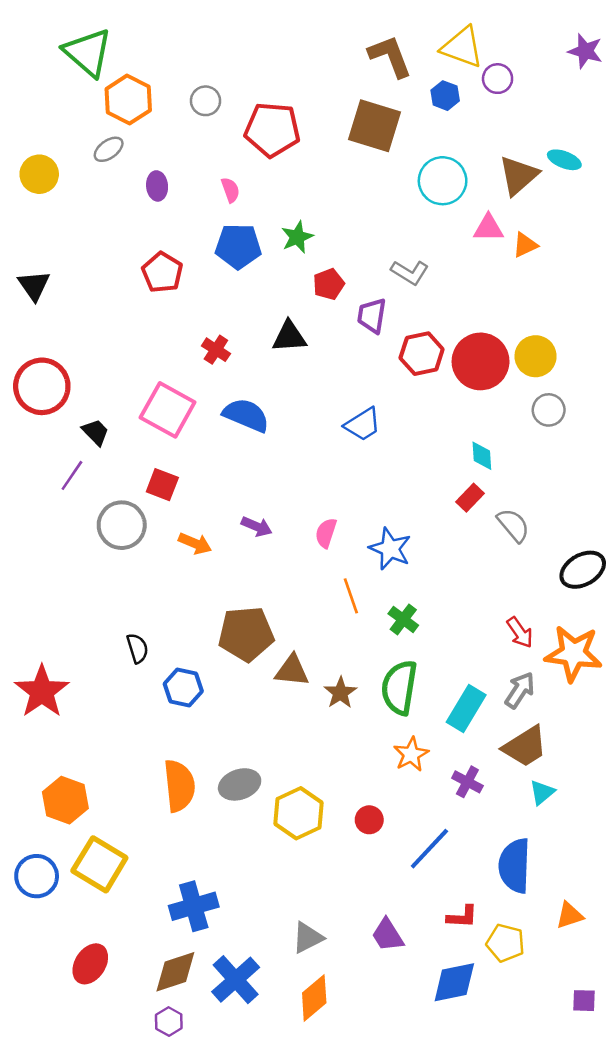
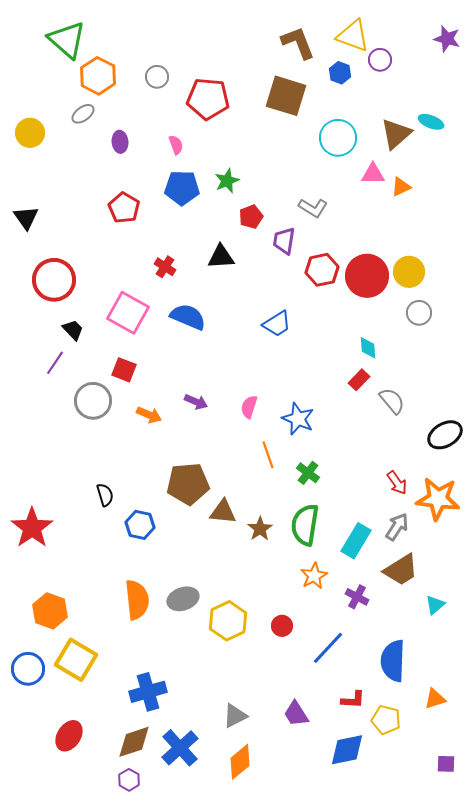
red circle: (42, 386) -> (54, 280), moved
cyan triangle: (542, 792) -> (435, 605), moved

